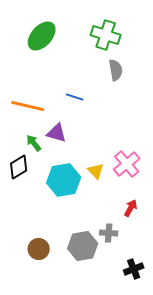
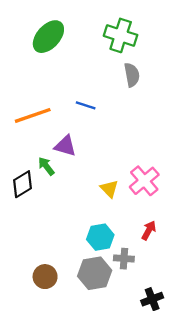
orange line: (28, 106) -> (33, 115), turned -32
green arrow: (34, 143) -> (46, 166), moved
cyan hexagon: (64, 180) -> (100, 237), moved, size x0.7

